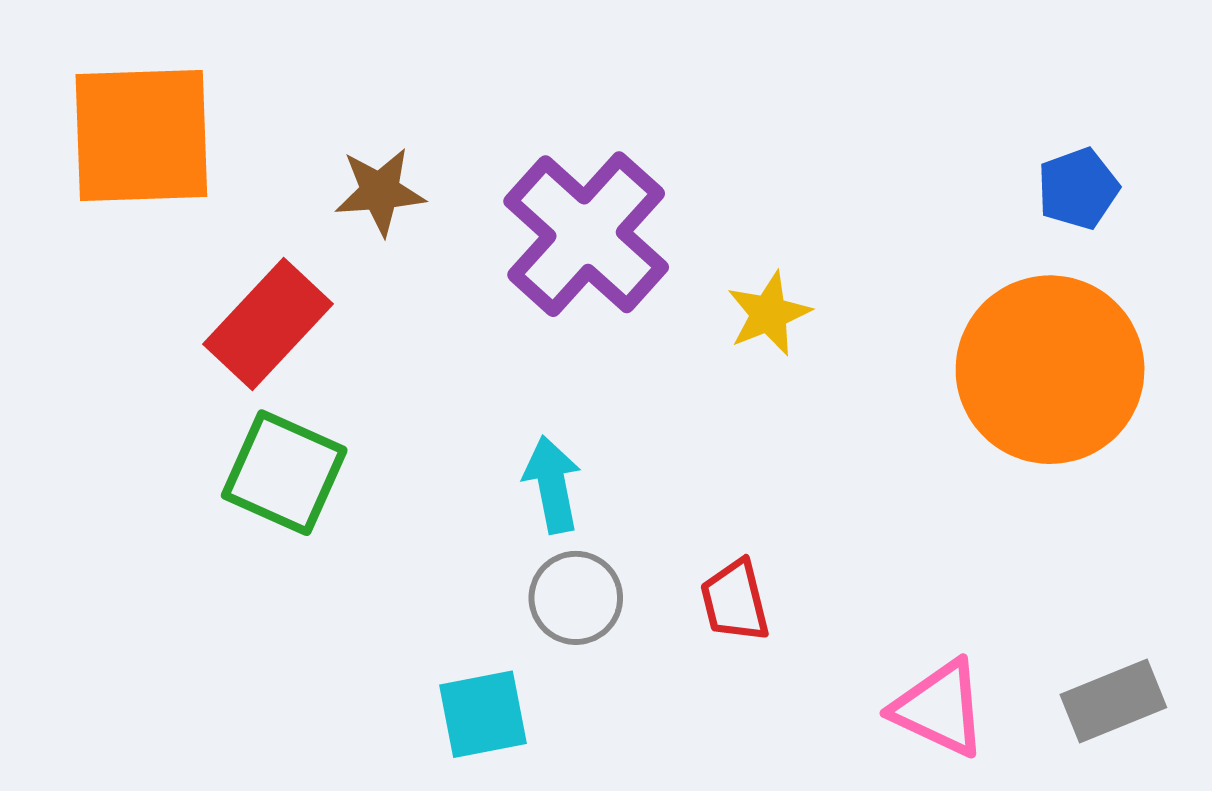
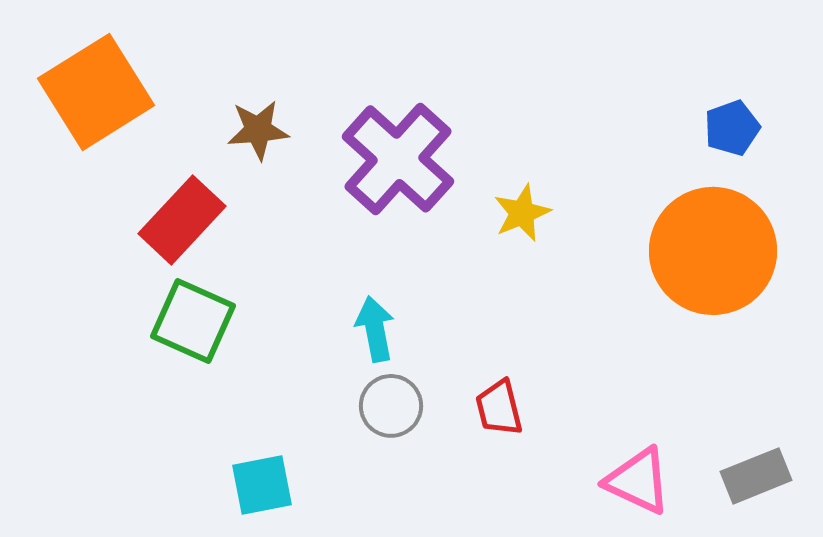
orange square: (141, 135) -> (96, 92), turned -30
cyan square: (483, 714) -> (262, 485), moved

